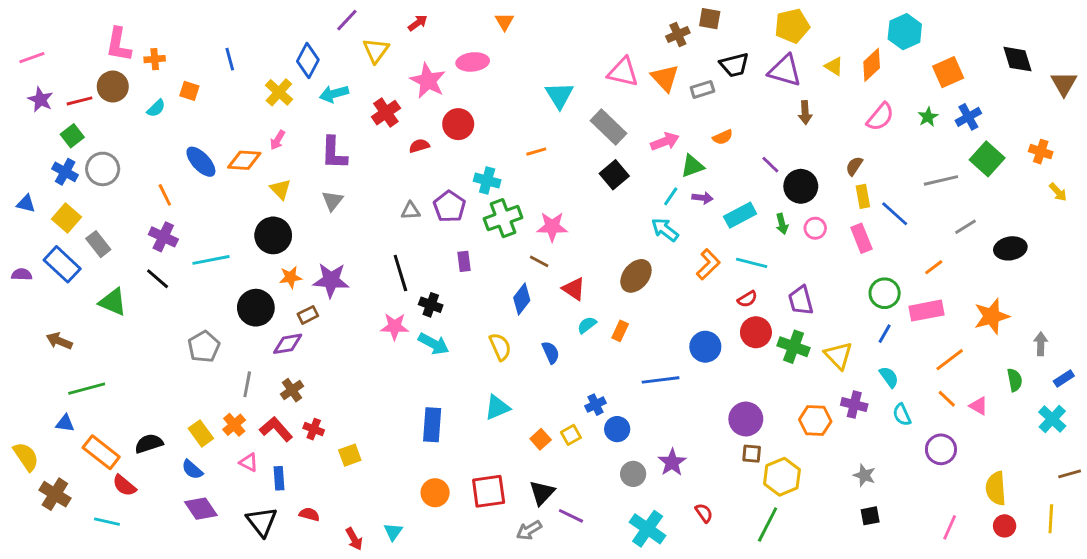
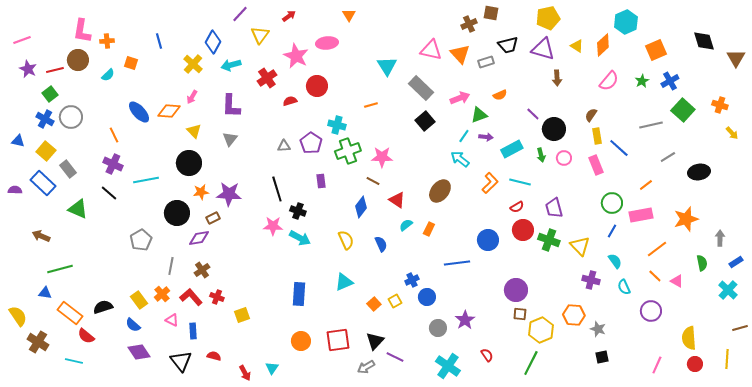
orange hexagon: (815, 420) -> (574, 315), moved

